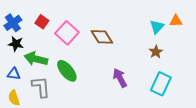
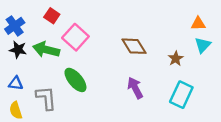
red square: (42, 22) -> (52, 16), moved
cyan triangle: (157, 27) -> (203, 45), moved
brown diamond: (102, 37) -> (134, 46), moved
green arrow: (36, 59) -> (46, 50), moved

